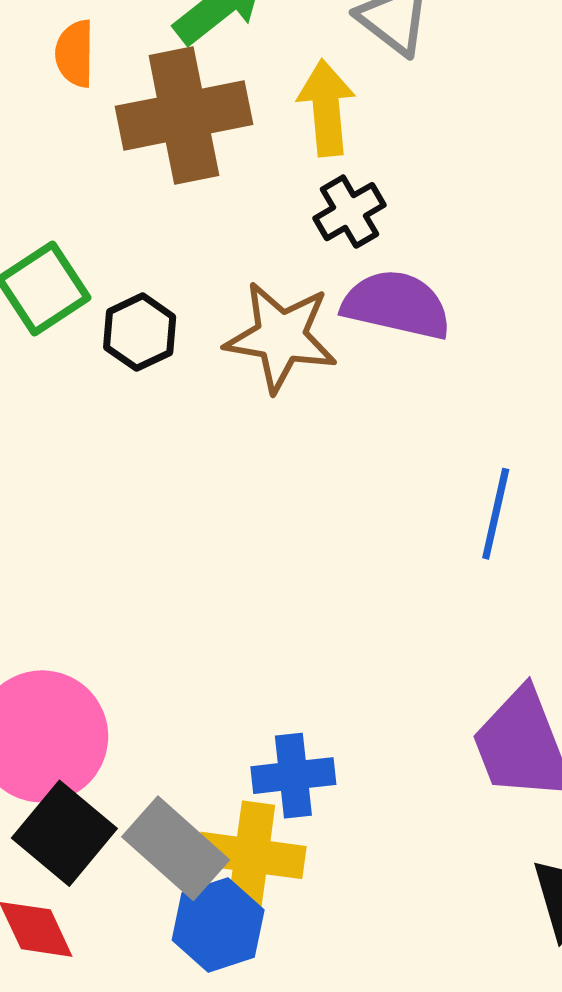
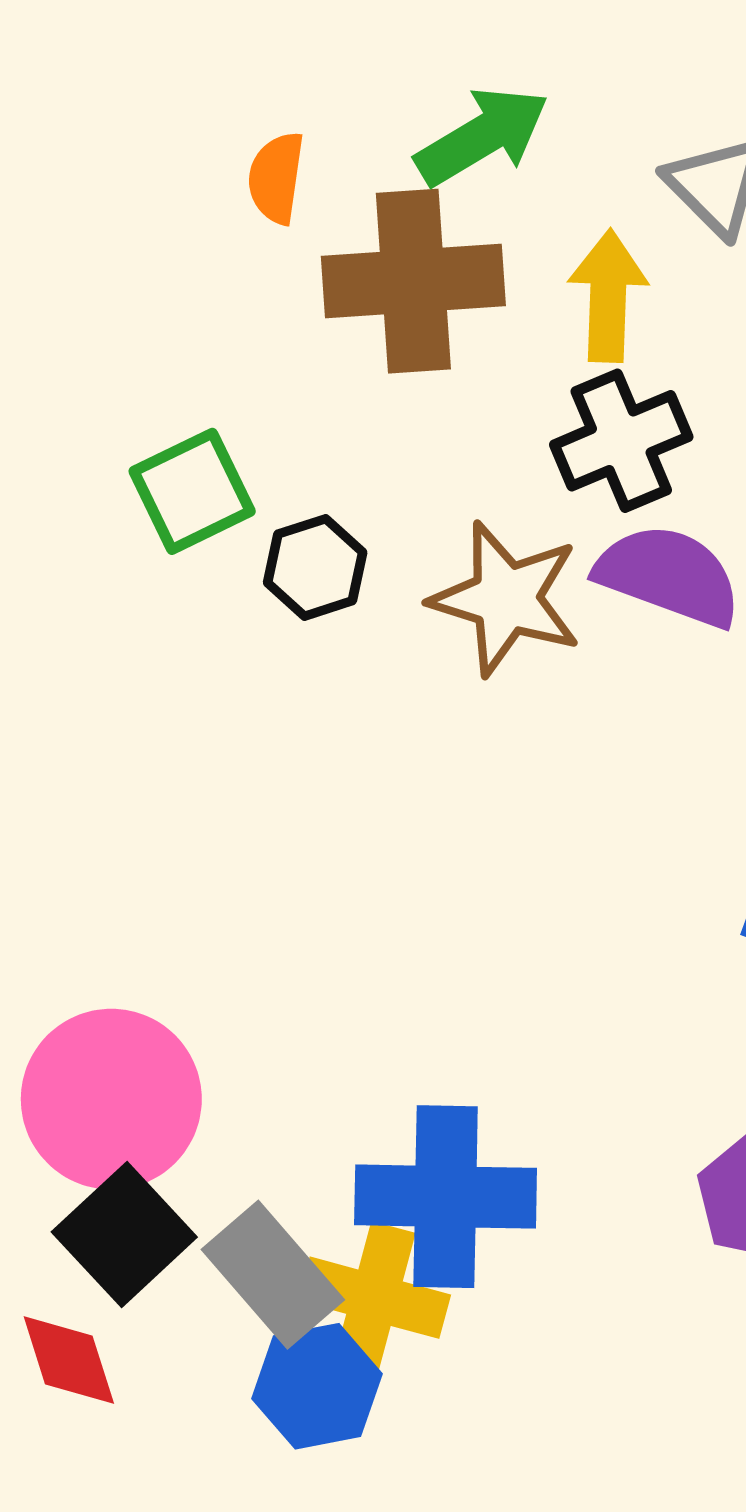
black cross: (350, 212) -> (621, 441), size x1.4
blue cross: (293, 776) -> (446, 1197), size x1.6

